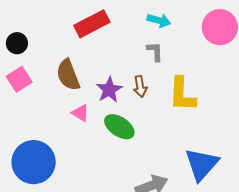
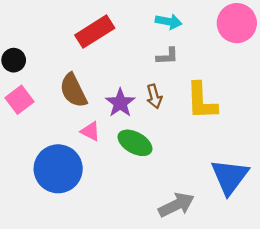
gray L-shape: (155, 51) -> (167, 56), turned 95
blue circle: (34, 162) -> (58, 169), moved

